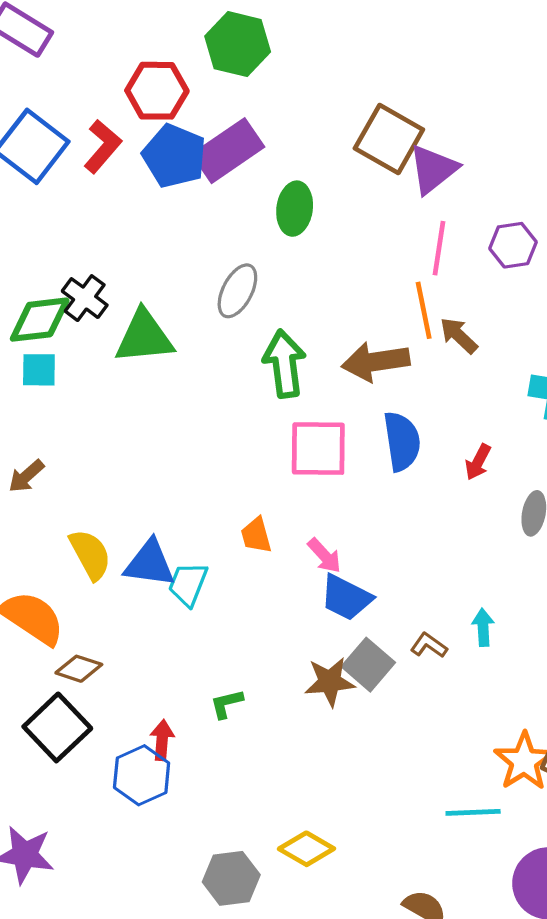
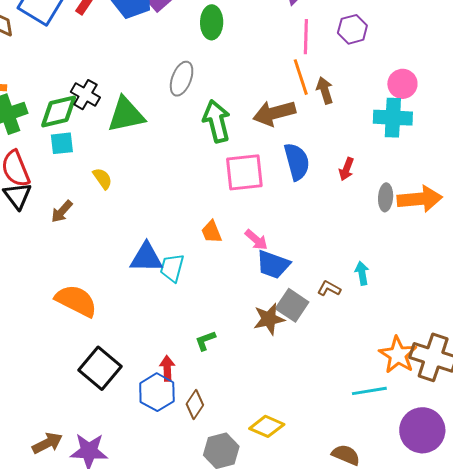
brown arrow: (459, 335) -> (325, 90), turned 36
yellow semicircle: (90, 555) -> (102, 179), moved, size x0.7
brown diamond: (79, 669) -> (195, 405), moved, turned -68

